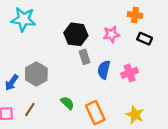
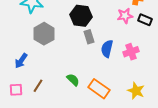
pink star: (111, 34) -> (125, 16), moved
gray hexagon: (36, 74) -> (44, 34), moved
orange rectangle: (95, 113) -> (99, 89), turned -30

